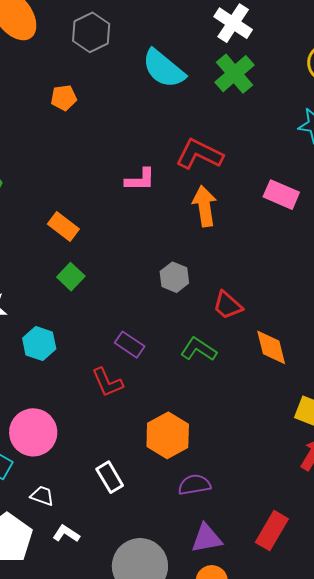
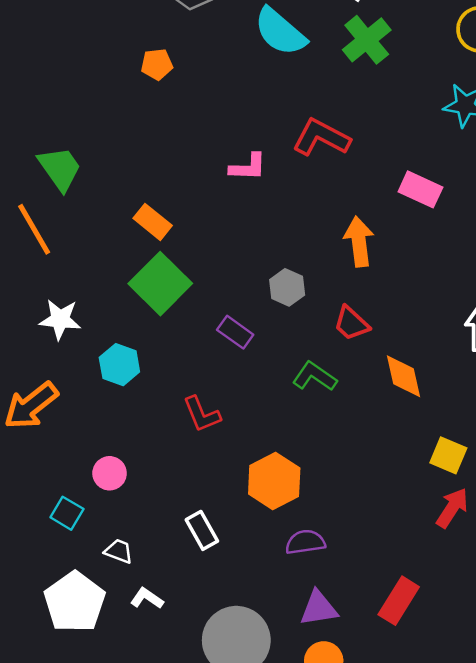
orange arrow: (205, 206) -> (359, 242), moved
green square: (71, 277) -> (160, 284), size x1.8
purple rectangle: (130, 345) -> (235, 332), moved
pink circle: (33, 432) -> (110, 473), size x0.6

